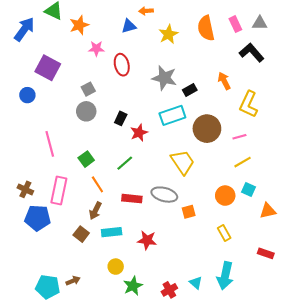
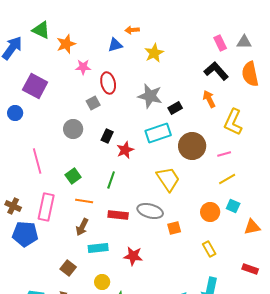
orange semicircle: (206, 28) -> (250, 74), moved
black L-shape: (252, 53) -> (216, 71), moved
gray square: (88, 89) -> (93, 103), moved
green line: (125, 163) -> (111, 180), turned -30
orange line: (97, 184) -> (84, 201), turned -48
brown square: (81, 234) -> (68, 268), moved

